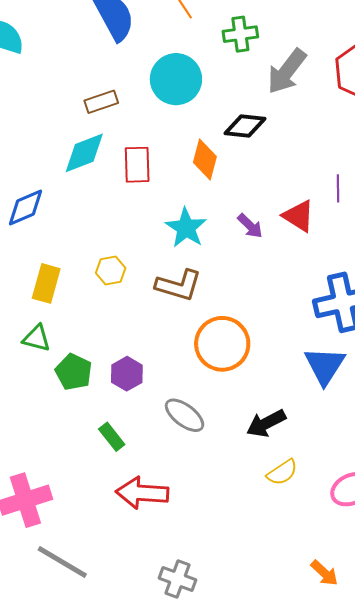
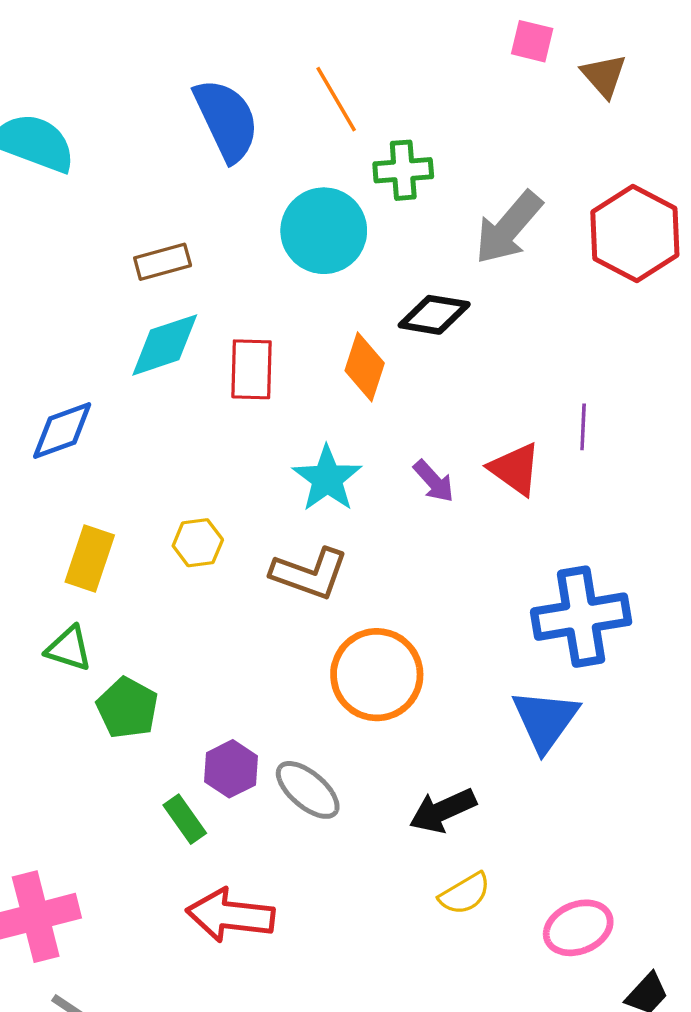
green cross: (240, 34) -> (403, 170), moved
brown rectangle: (101, 102) -> (163, 262), moved
purple hexagon: (127, 374) -> (231, 769), moved

